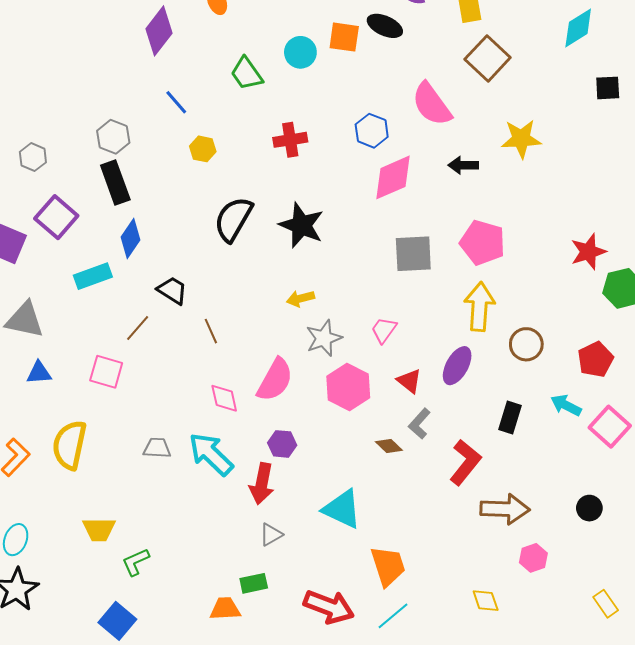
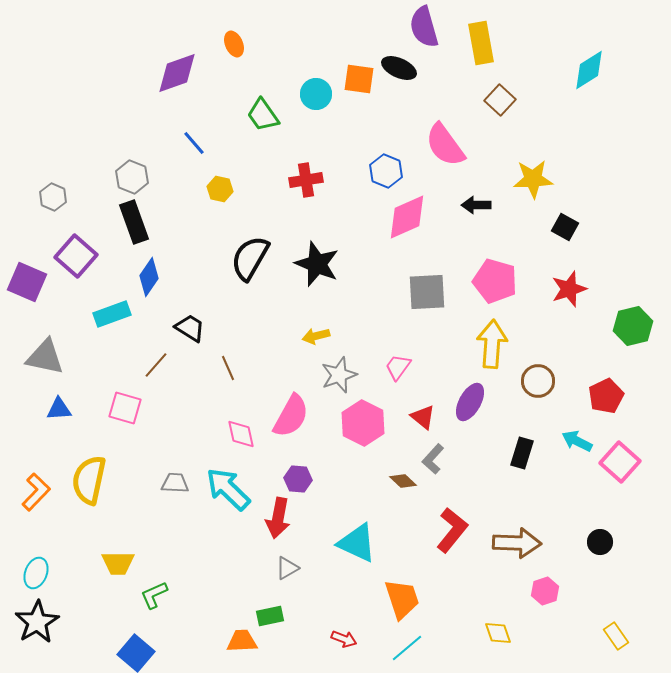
purple diamond: (159, 31) -> (177, 73), turned 33
brown square: (488, 58) -> (500, 100), size x0.7
black square: (608, 88) -> (565, 227), moved, turned 32
red star: (588, 252) -> (569, 289), moved
red L-shape: (465, 462) -> (452, 530), moved
red arrow: (329, 607) -> (344, 639), size x0.5

